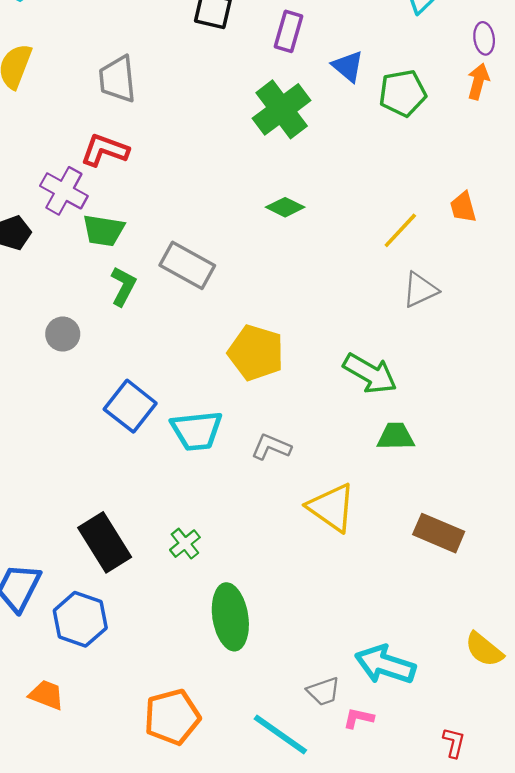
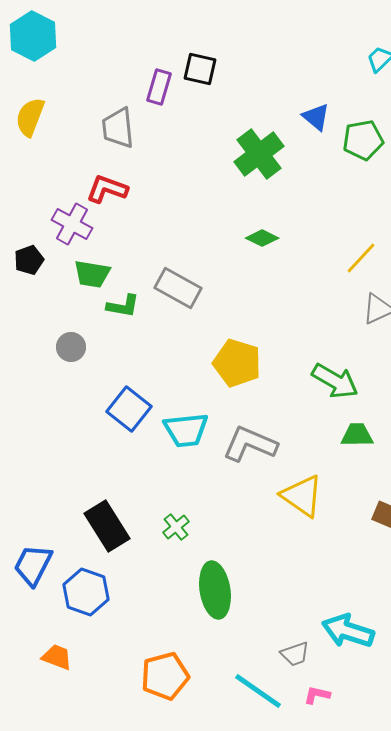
purple rectangle: (289, 31) -> (159, 87), moved
green trapezoid: (103, 230) -> (92, 274), moved
green L-shape: (123, 286) -> (123, 306), turned 72
gray L-shape: (271, 447) -> (250, 444), size x1.6
pink L-shape: (358, 718) -> (317, 695), moved

